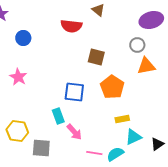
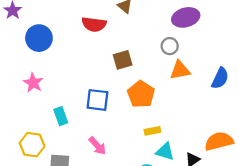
blue circle: (23, 38) -> (39, 38), size x1.5
brown square: (96, 57) -> (123, 60), turned -30
cyan rectangle: (58, 116) -> (61, 116), moved
cyan triangle: (133, 137) -> (165, 152), turned 42

